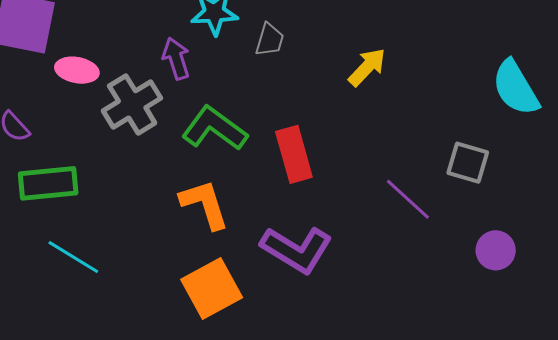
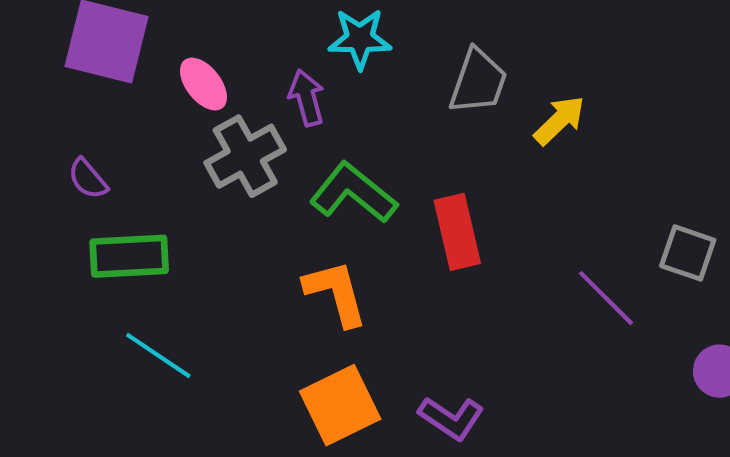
gray trapezoid: (270, 40) -> (478, 81), moved, size x1.5
pink ellipse: (77, 70) -> (203, 84), moved, turned 39
purple L-shape: (297, 250) -> (451, 418), moved, size x0.7

